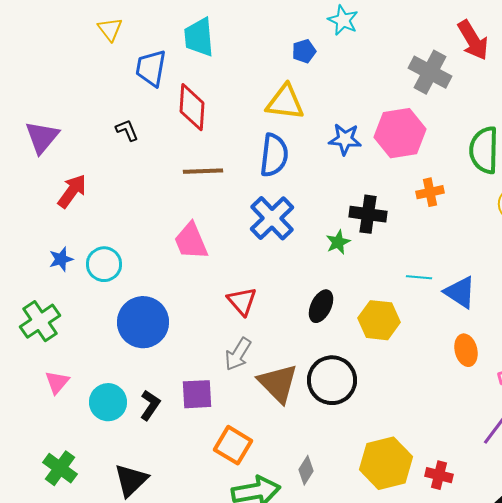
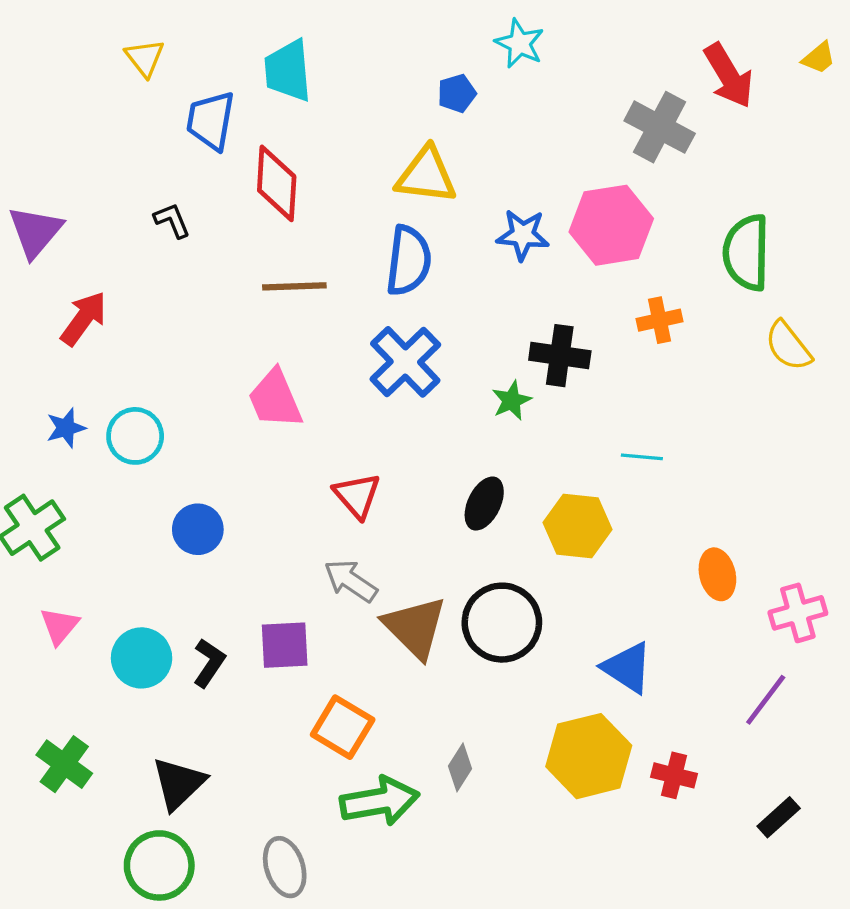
blue triangle: (460, 292) -> (627, 668), moved
blue circle: (143, 322) -> (198, 529), size x0.6
gray arrow: (238, 354) -> (351, 581), turned 92

